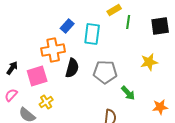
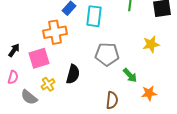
black semicircle: (72, 68) -> (73, 74), moved
pink semicircle: (11, 95) -> (13, 77), turned 152
orange star: (160, 107) -> (149, 93), moved

